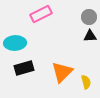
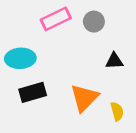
gray circle: (89, 17) -> (94, 22), moved
black triangle: (90, 36) -> (114, 61), moved

